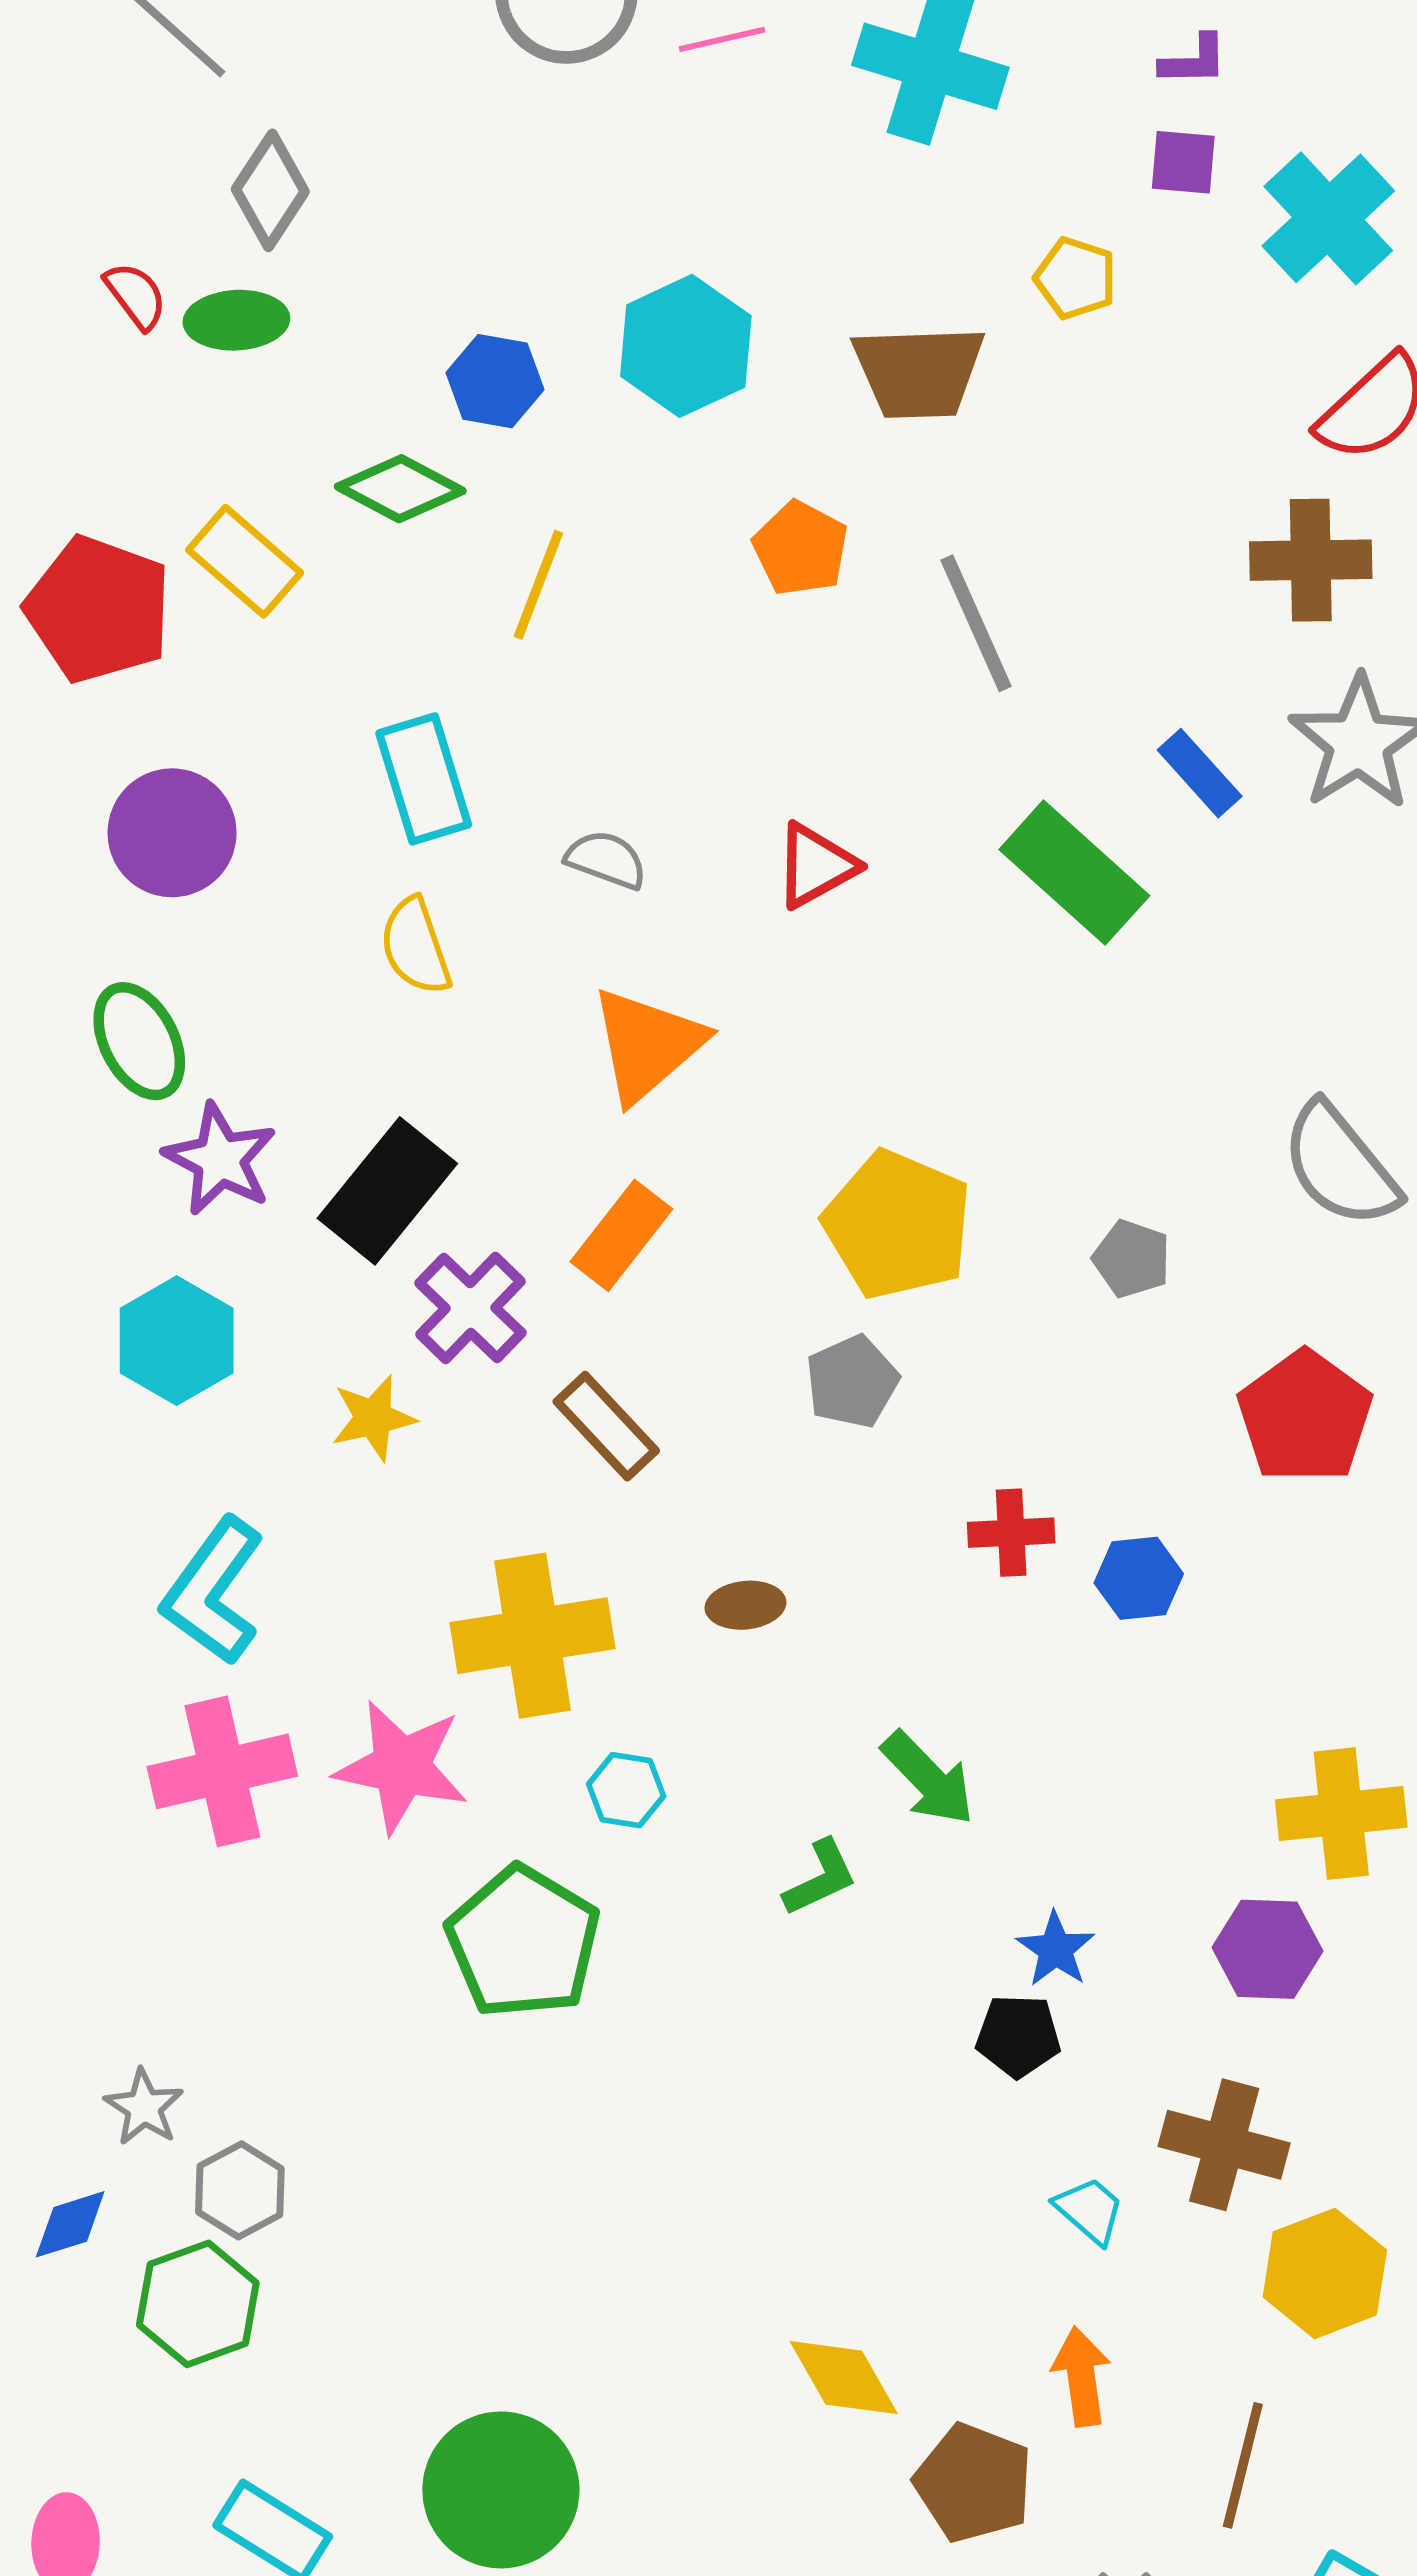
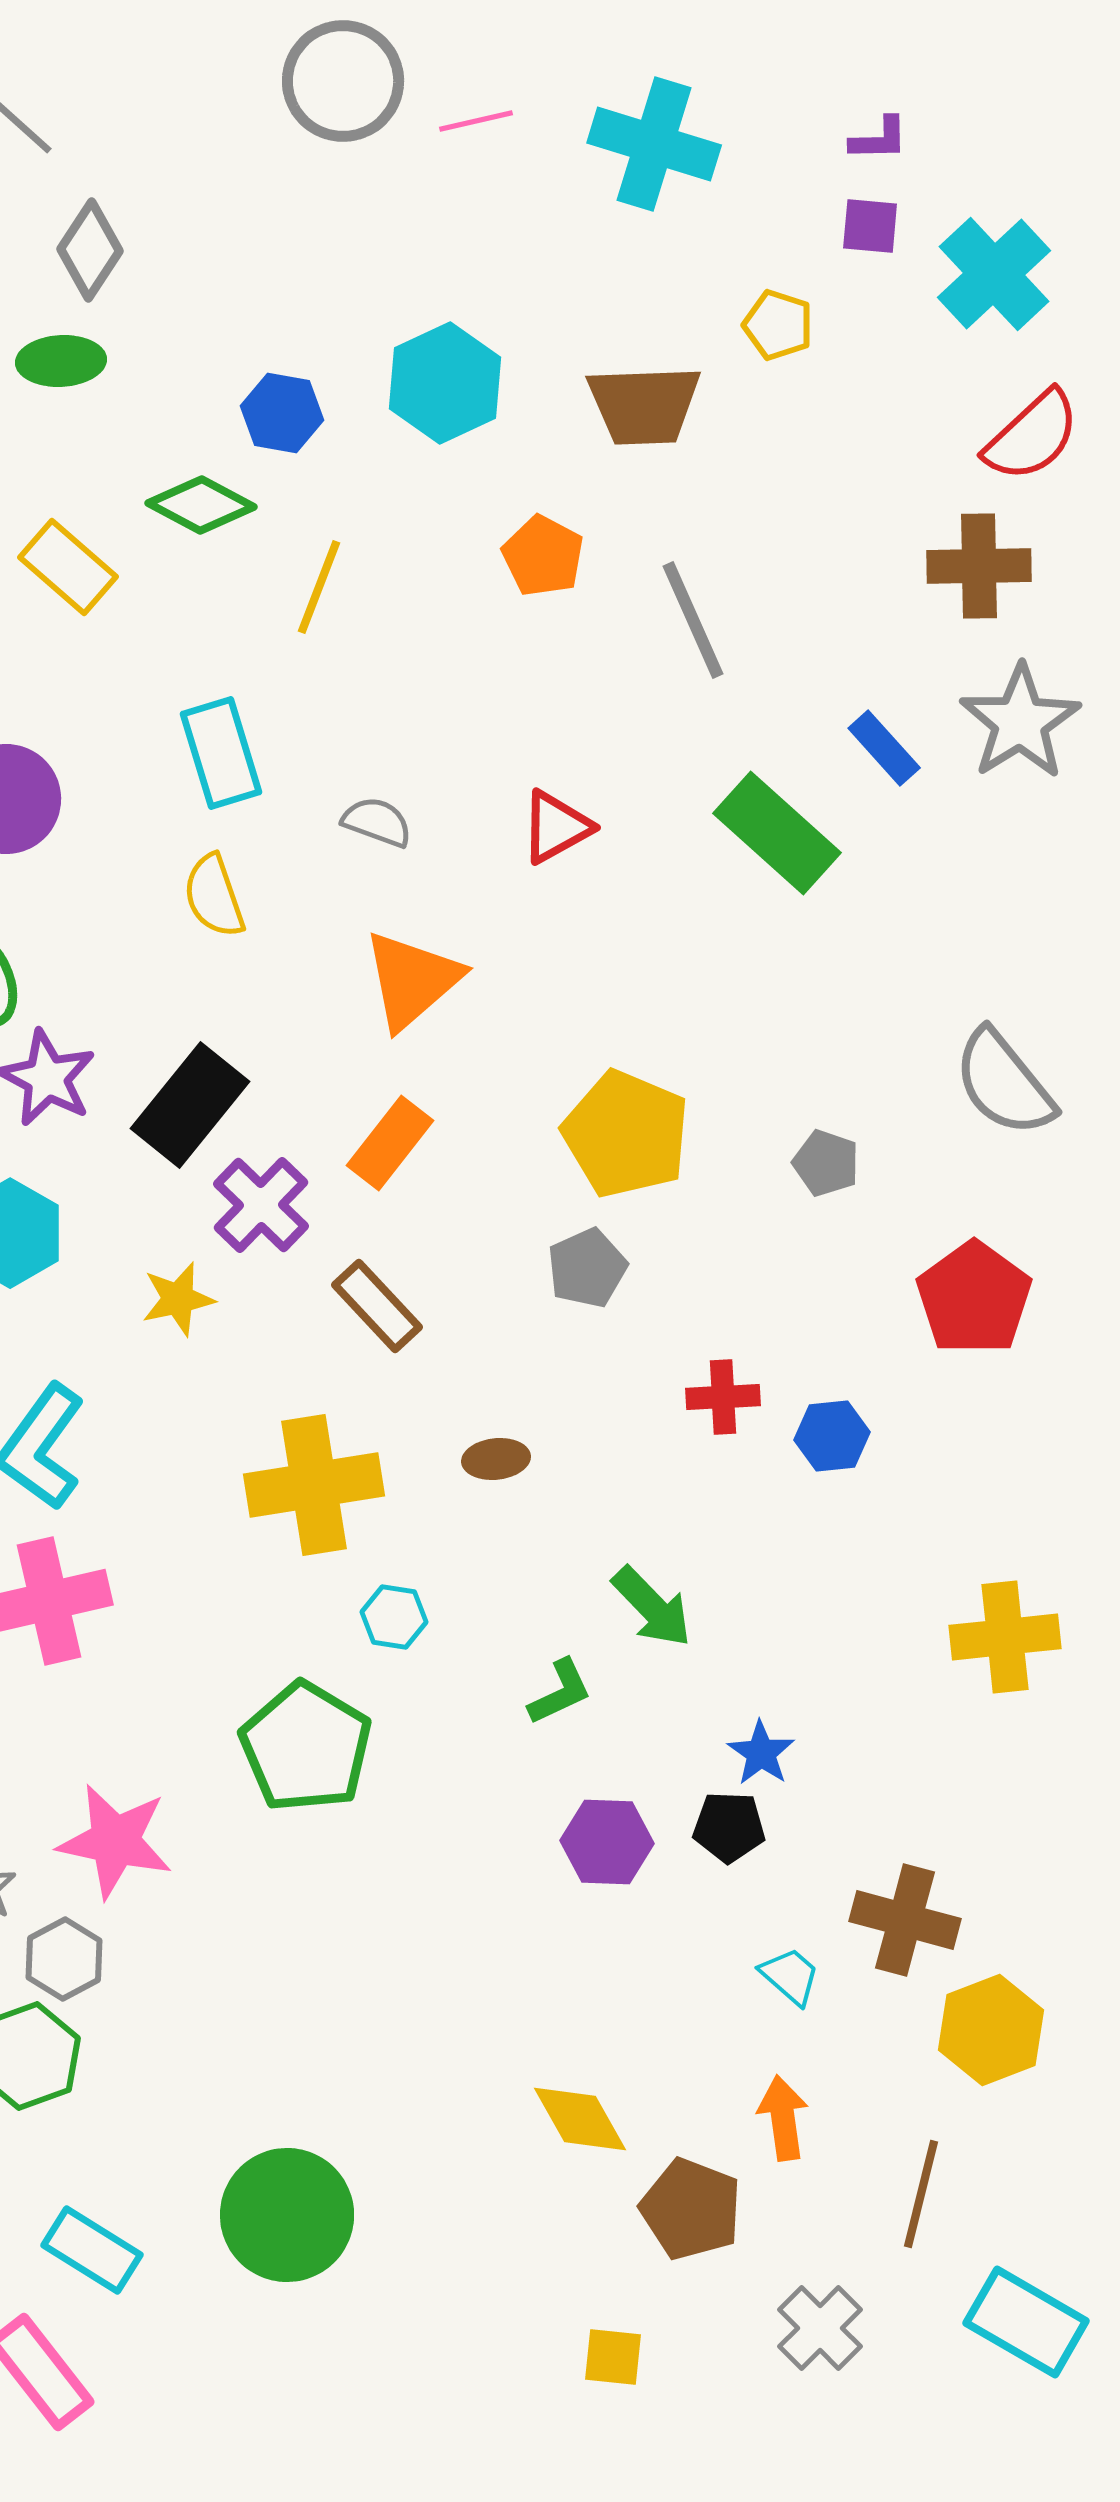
pink star: (401, 1767) -> (115, 1841), moved
purple hexagon: (1267, 1949) -> (607, 1842), moved

